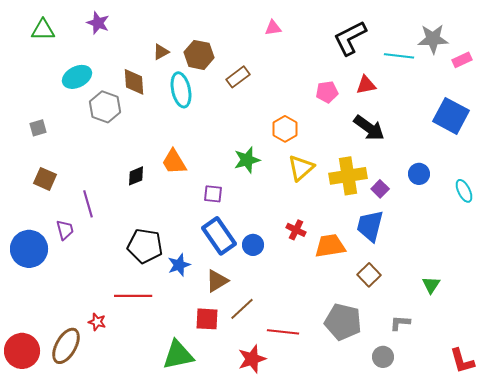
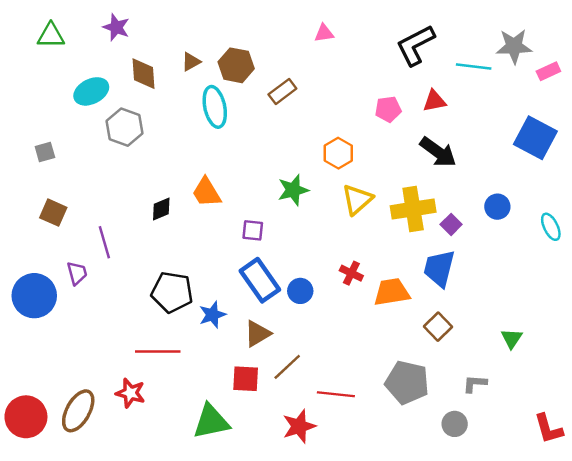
brown diamond: (134, 82) -> (144, 74), moved
red star: (97, 322) -> (130, 393), moved, size x1.4

